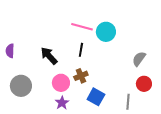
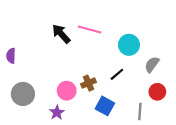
cyan circle: (106, 32) -> (129, 45), moved
black line: (81, 50) -> (117, 74), moved, turned 40
black arrow: (49, 56) -> (61, 34), moved
purple star: (62, 103) -> (57, 113), moved

